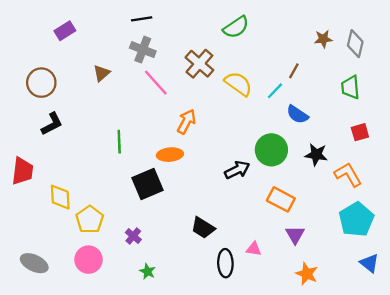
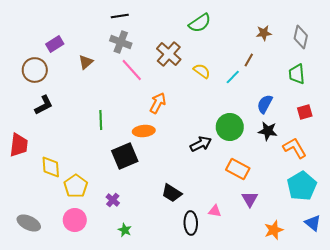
purple rectangle: (65, 31) -> (55, 44), moved
brown star: (323, 39) -> (264, 33), moved
yellow semicircle: (238, 84) -> (202, 71), size x0.7
blue semicircle: (297, 114) -> (265, 104), moved, turned 84
orange star: (307, 274) -> (274, 230), moved, turned 30

